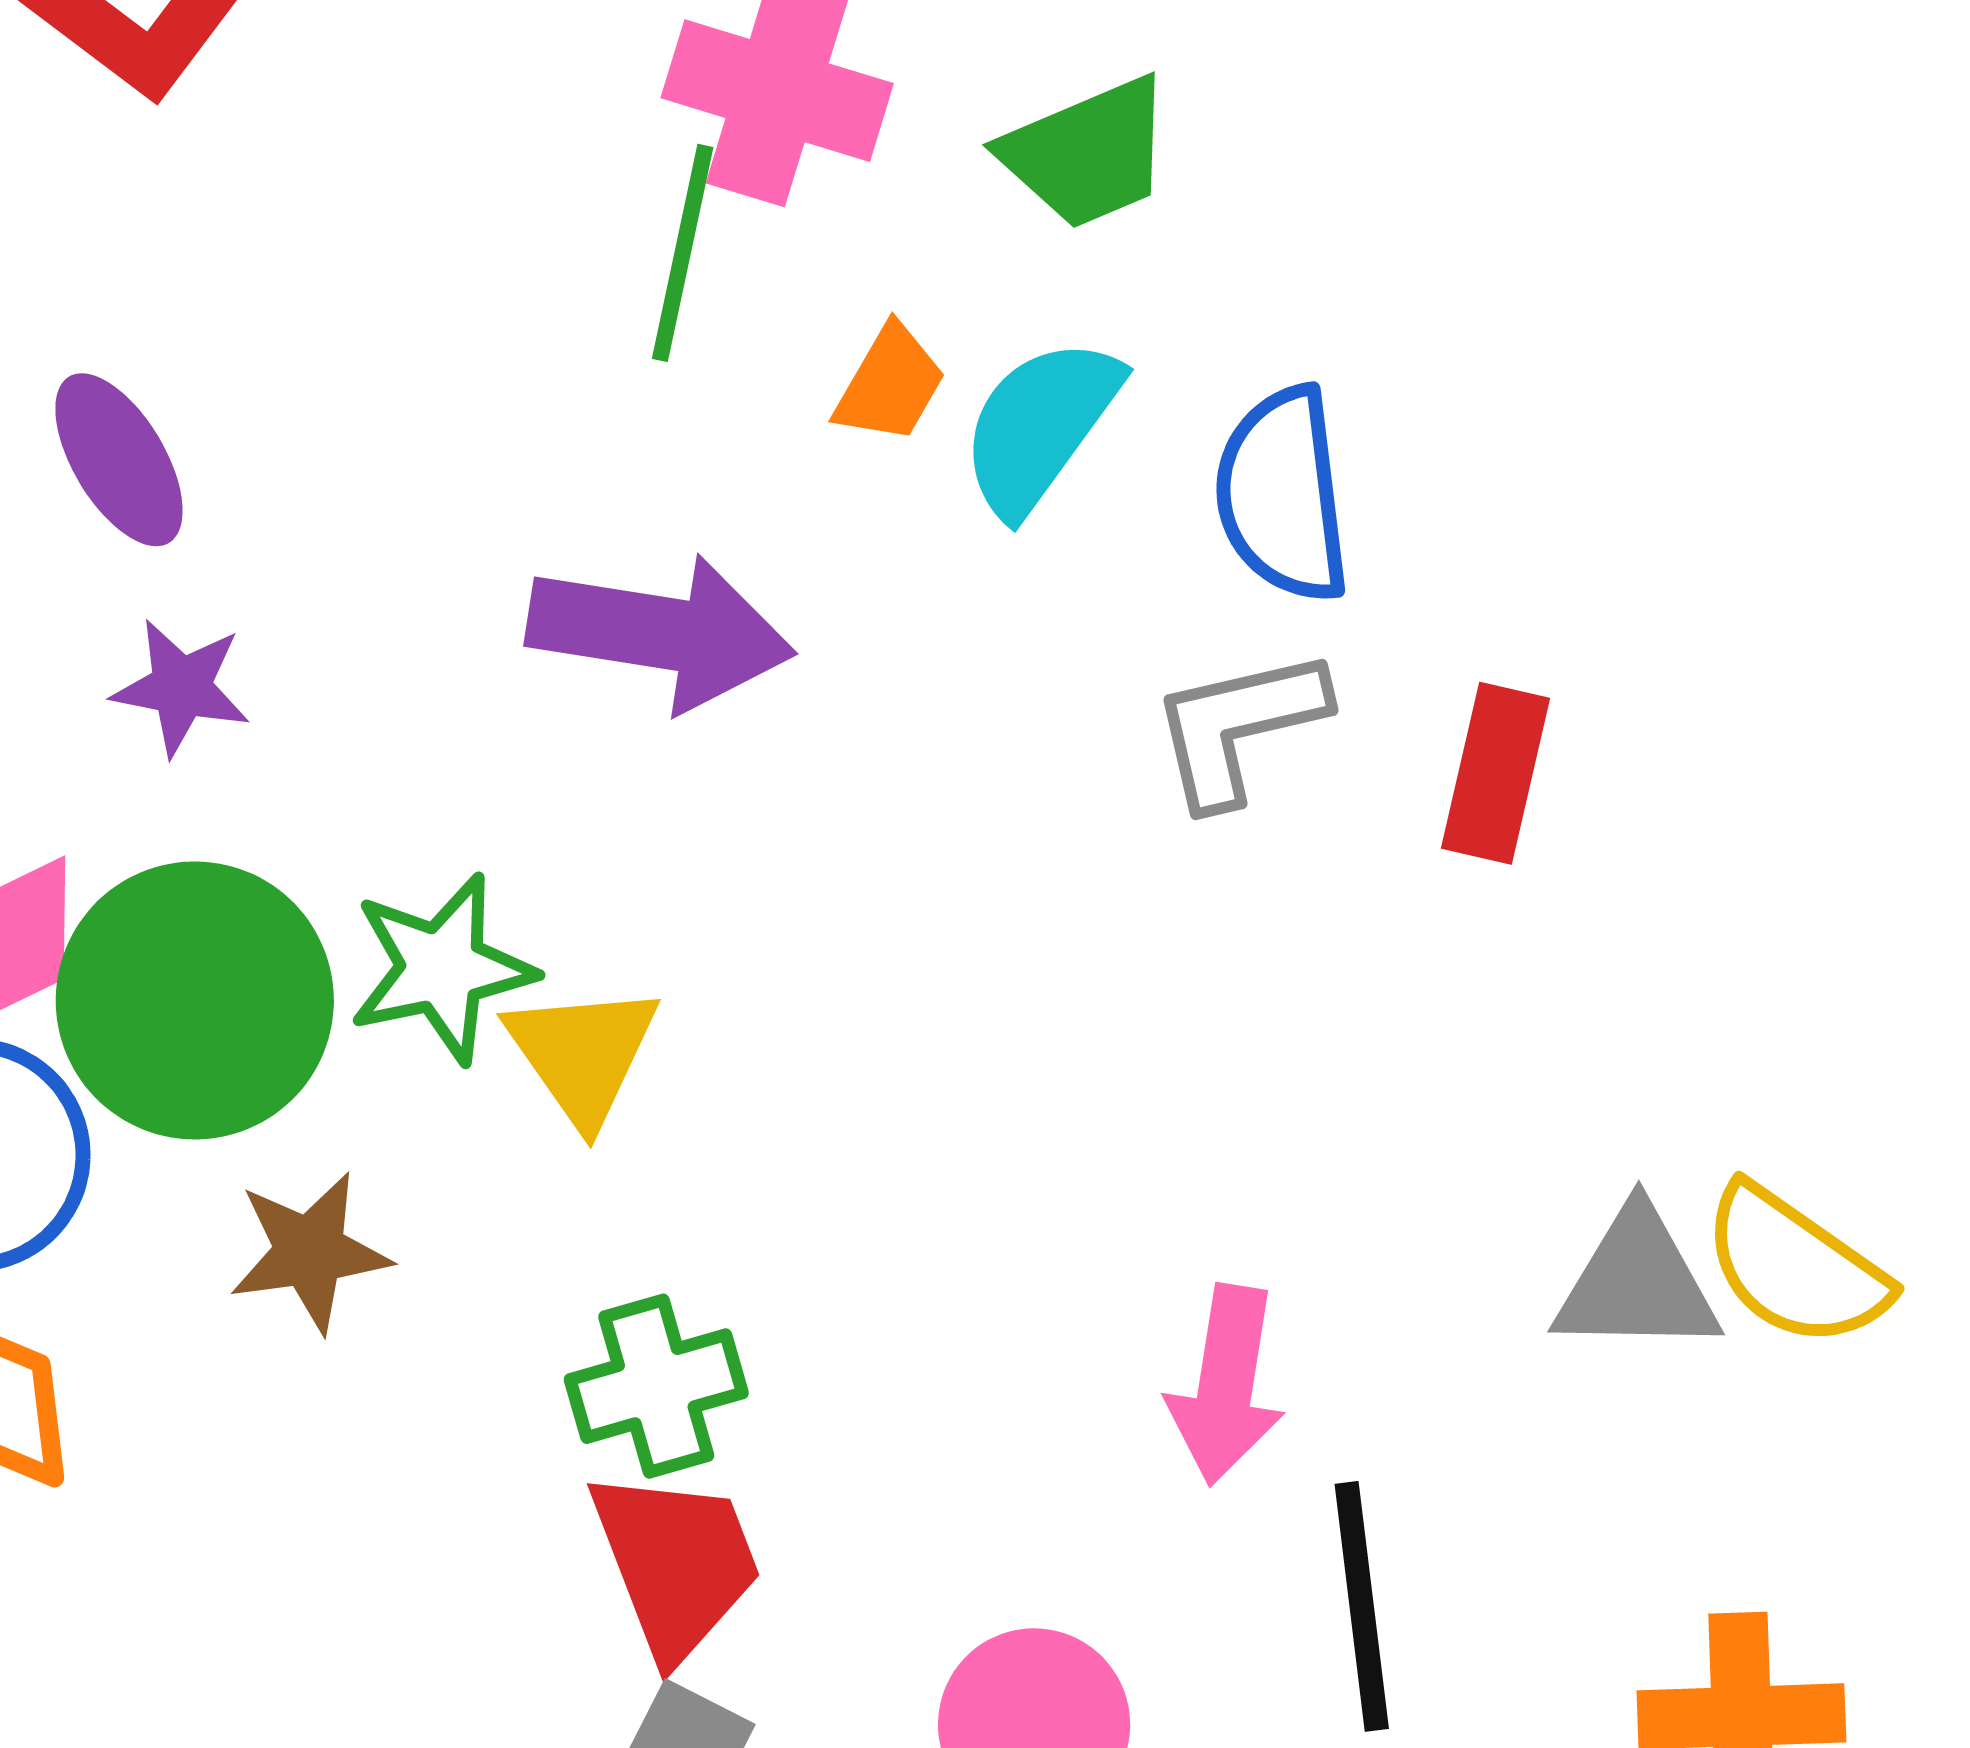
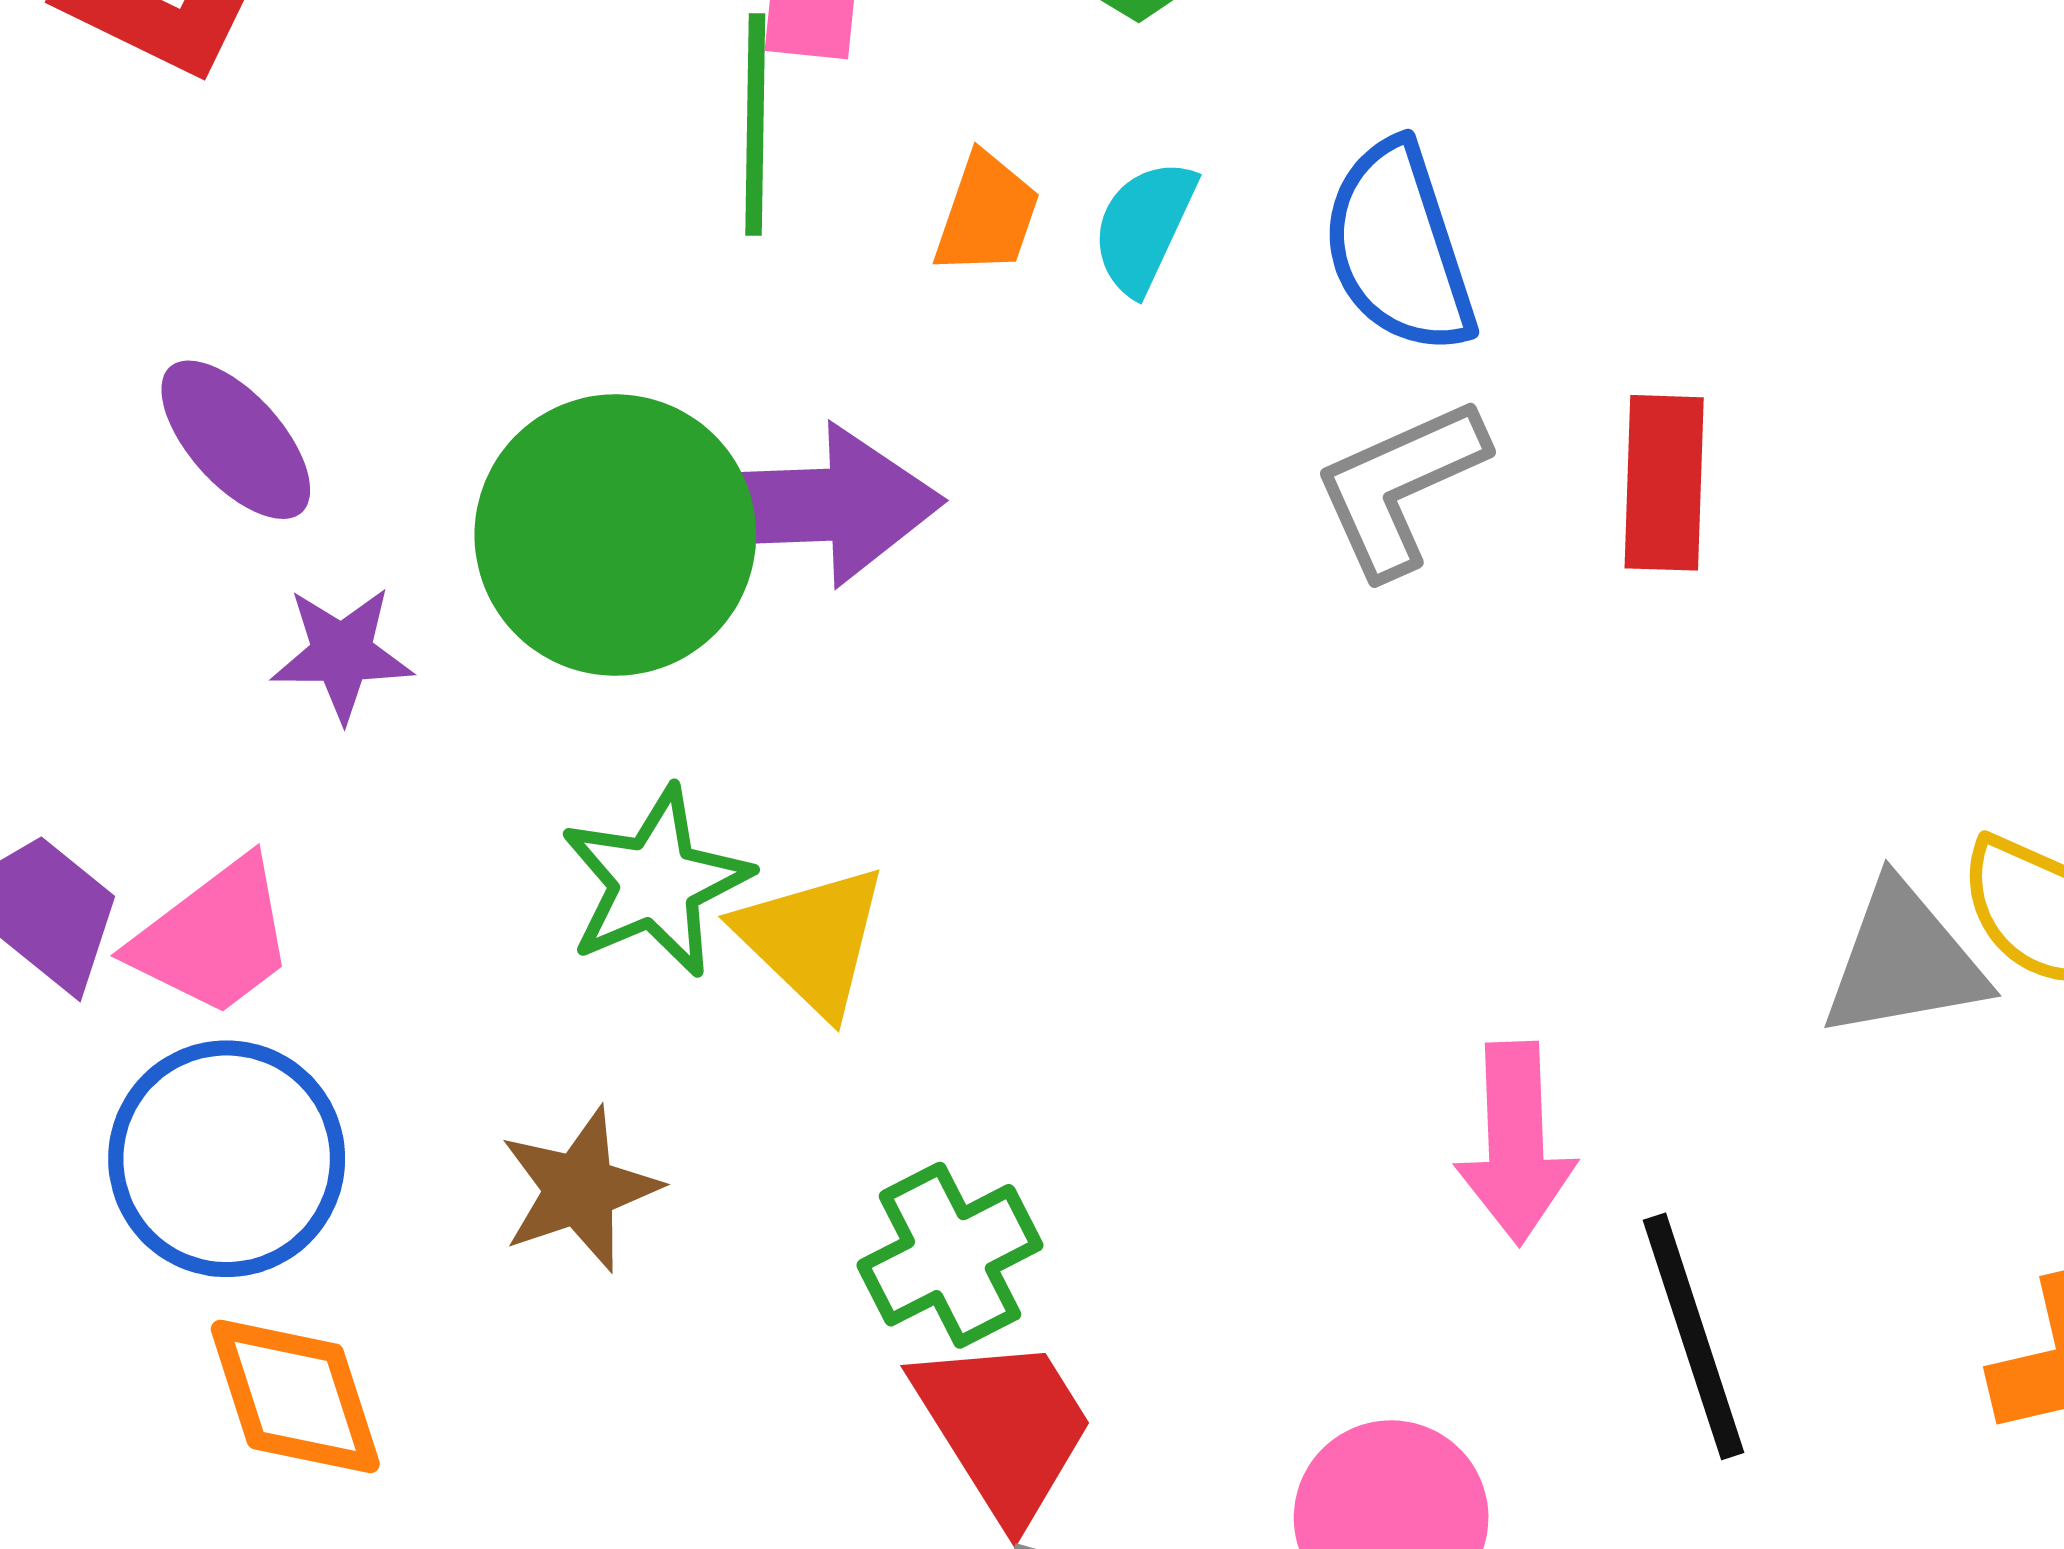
cyan semicircle: (1040, 426) -> (1144, 227), size x0.7
green circle: (195, 1000) -> (615, 535), moved

